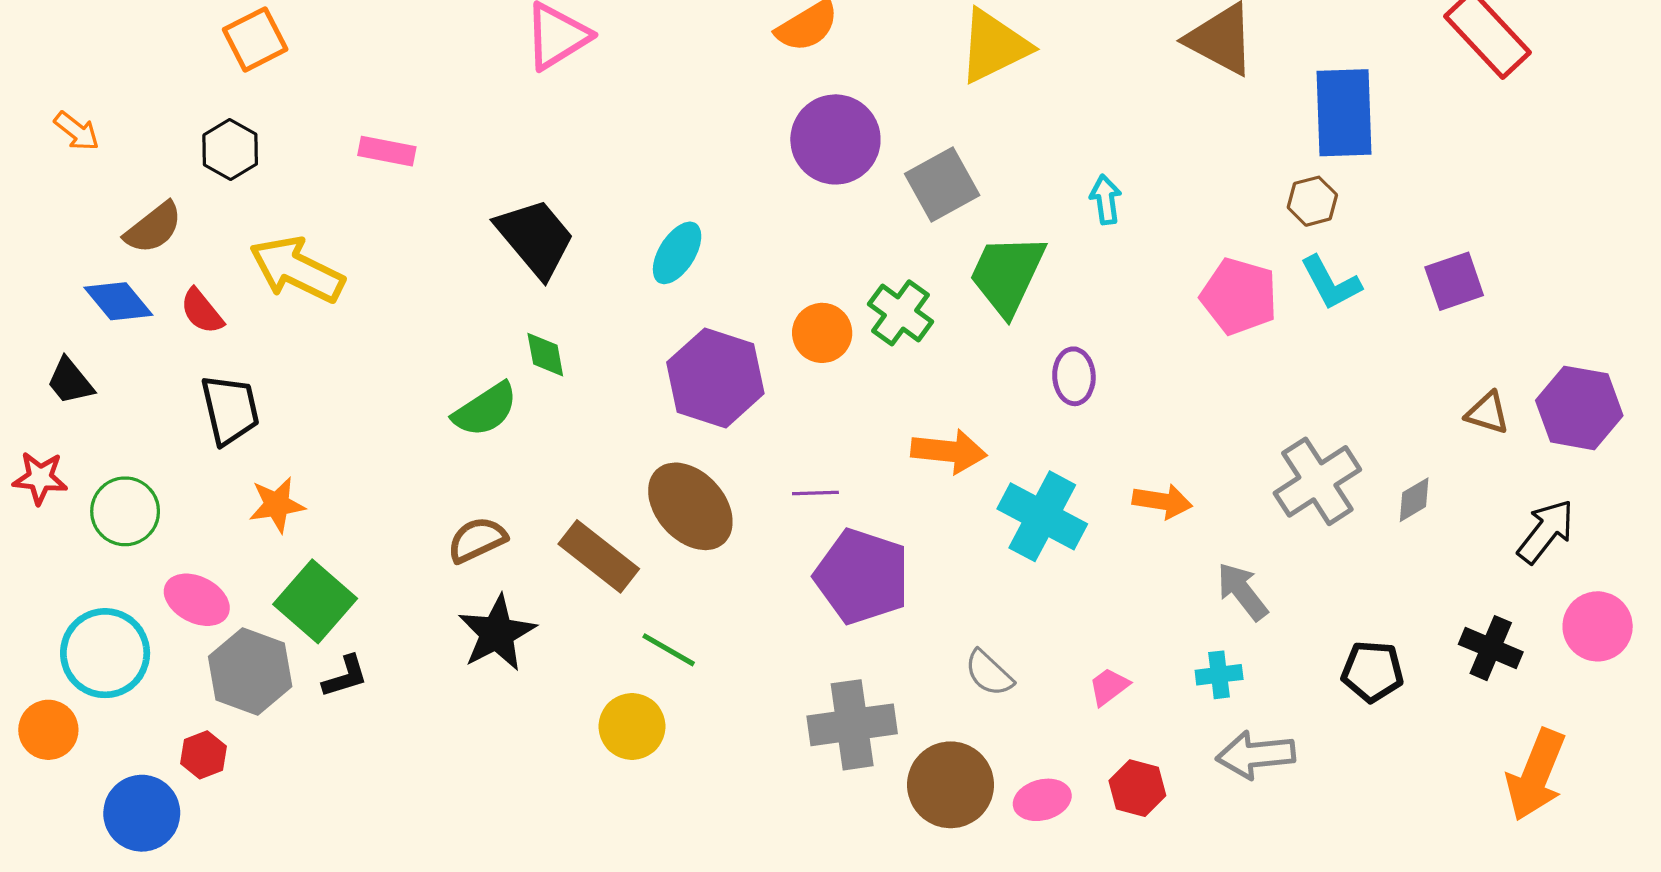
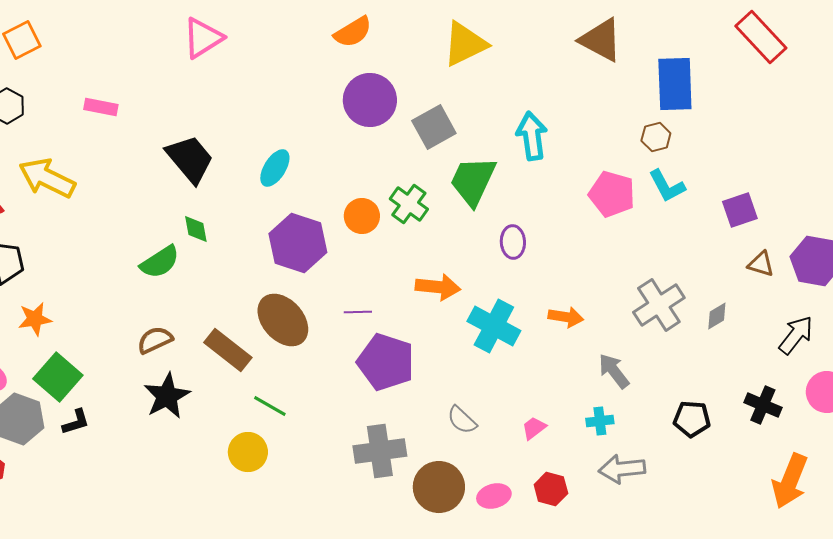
cyan arrow: (1106, 200) -> (532, 136), size x1.6
purple square: (1454, 281) -> (740, 210), moved

